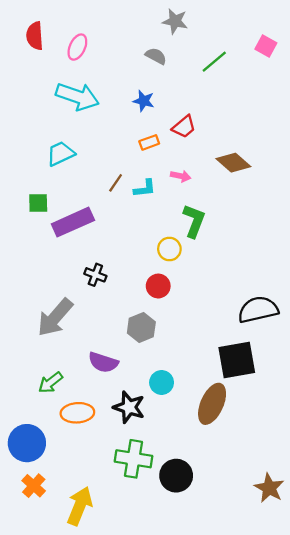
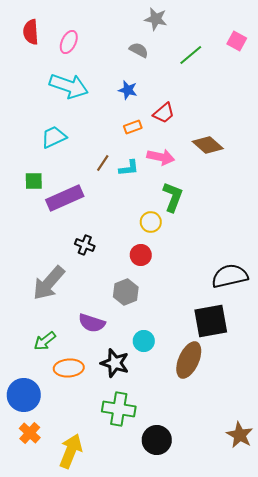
pink arrow: (181, 176) -> (161, 157), size x1.5
black circle: (176, 476) -> (157, 440), moved

